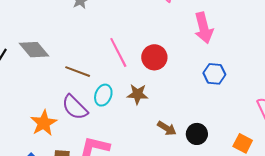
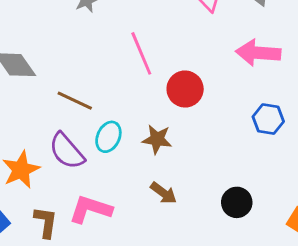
pink arrow: (204, 28) -> (258, 53), turned 104
pink line: (118, 52) -> (141, 53), moved
brown arrow: (167, 128) -> (163, 193), moved

